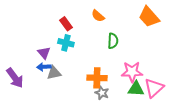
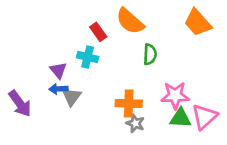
orange semicircle: (98, 16) -> (130, 21), size x1.6
red rectangle: (66, 24) -> (98, 32), moved
gray triangle: (54, 73) -> (72, 97), turned -42

